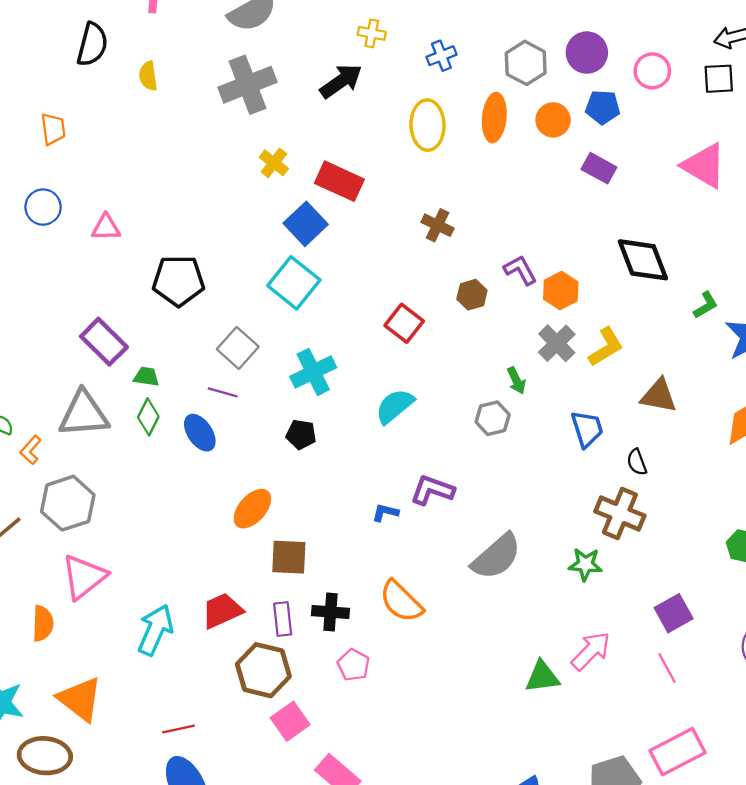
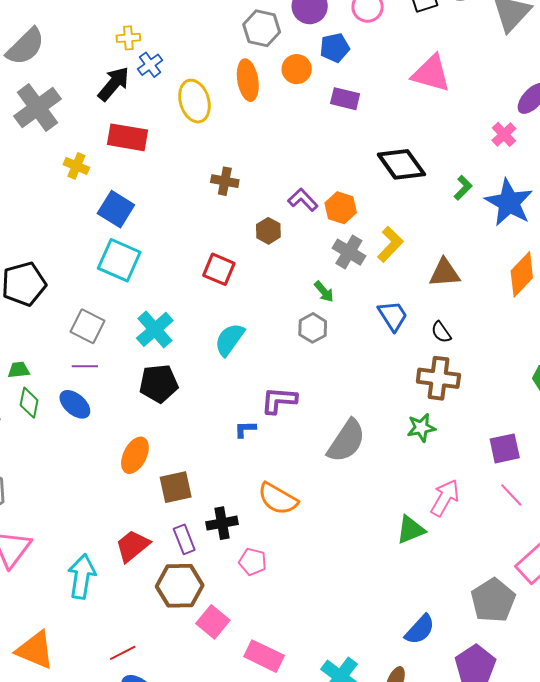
blue cross: (441, 56) -> (150, 65), moved
red rectangle: (339, 181) -> (127, 137), moved
black pentagon: (301, 434) -> (159, 384), size x1.5
purple square: (674, 613) -> (505, 448), turned 32

